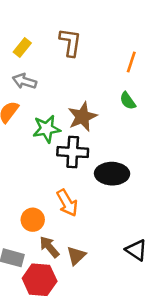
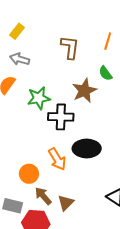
brown L-shape: (70, 42) -> (70, 47), moved
brown star: (82, 117) -> (84, 91), moved
black ellipse: (112, 174) -> (87, 148), moved

